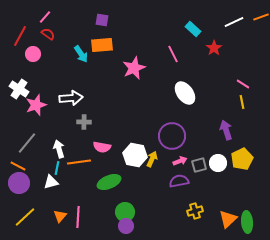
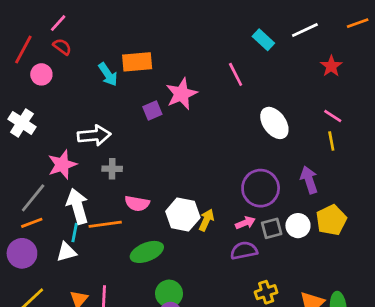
purple square: (102, 20) -> (152, 110), moved, turned -32
white line: (234, 22) -> (305, 30), moved
red star: (214, 48) -> (331, 66), moved
white ellipse: (185, 93) -> (274, 123), moved
pink star: (36, 105) -> (62, 165), moved
purple circle: (172, 136) -> (261, 188), moved
white arrow: (59, 149) -> (77, 206), size x1.4
orange line: (18, 166) -> (32, 223), moved, turned -49

